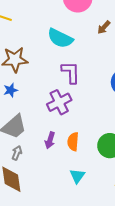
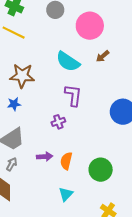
brown arrow: (104, 27) -> (103, 56), moved
purple cross: (59, 102) -> (58, 122), size x0.6
purple arrow: (50, 140) -> (45, 157), turned -119

